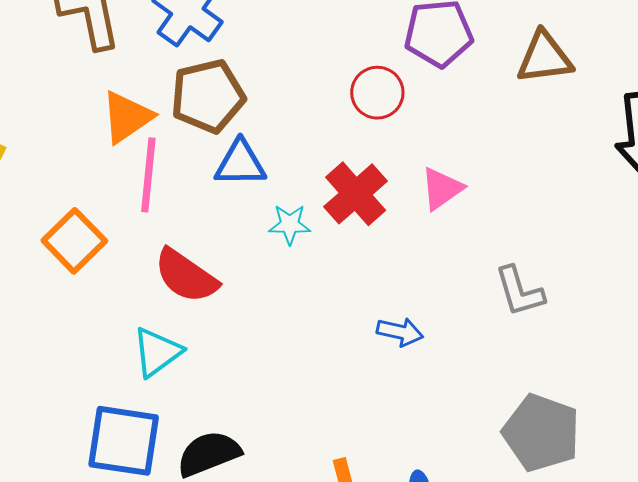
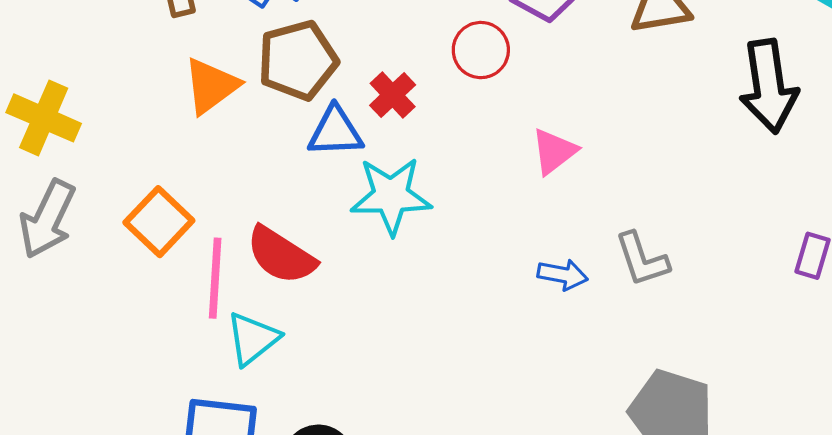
pink line: (148, 175) -> (215, 278), moved
red cross: (356, 194) -> (393, 95), moved, size x0.7
cyan star: (290, 224) -> (391, 196), size x1.8
blue arrow: (400, 332) -> (563, 275), moved

